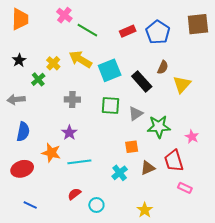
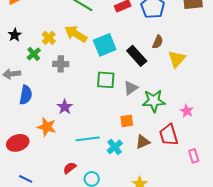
gray cross: (72, 99) -> (61, 64), moved
blue semicircle: (23, 132) -> (26, 95), moved
cyan line: (79, 162) -> (88, 139), moved
pink rectangle: (185, 188) -> (194, 156), moved, turned 48

